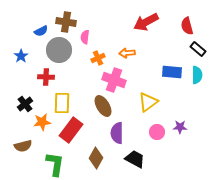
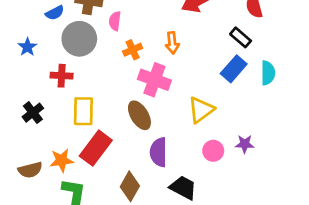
black rectangle: (198, 49) -> (241, 37), moved
orange arrow: (127, 53) -> (172, 43), turned -91
blue rectangle: (172, 72) -> (234, 69), turned -54
orange star: (42, 122) -> (62, 160), moved

